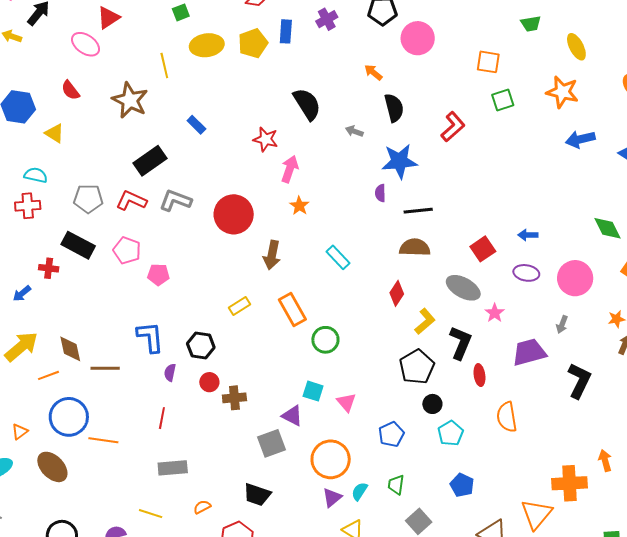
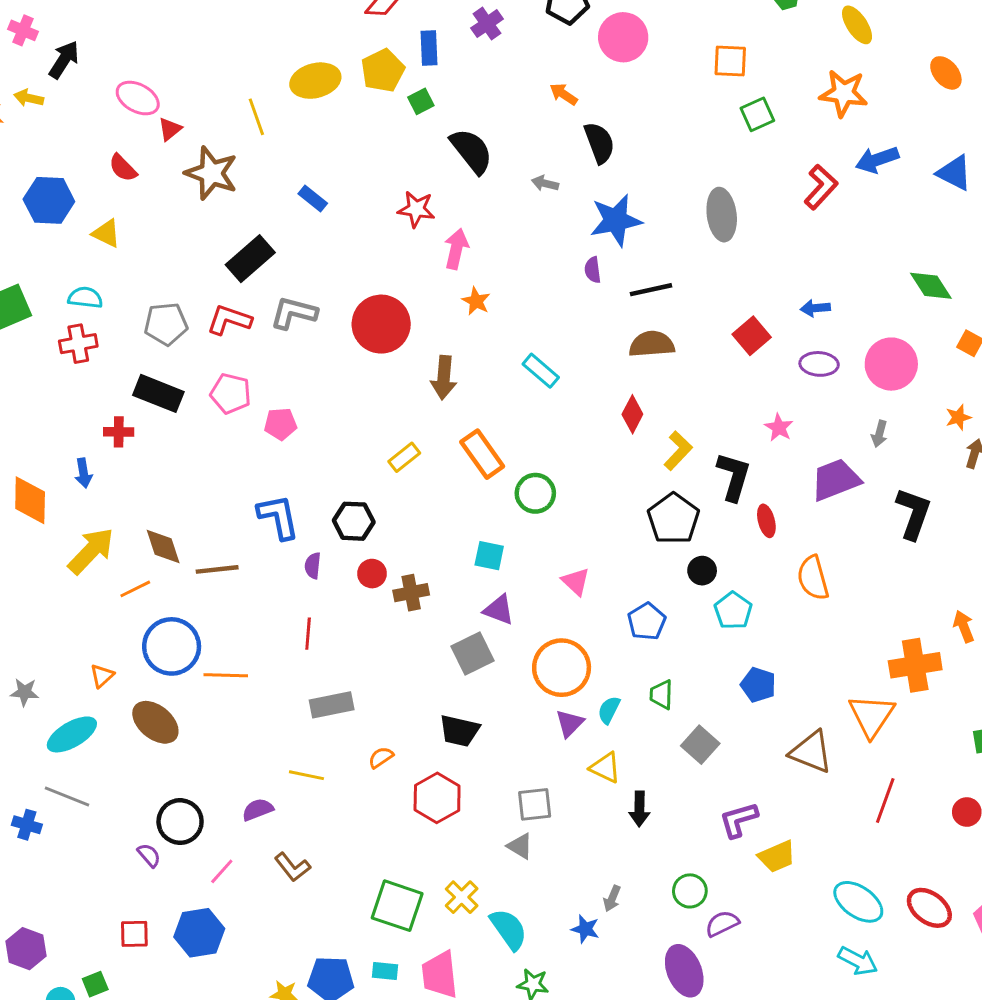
green square: (181, 12) -> (421, 101), moved
red triangle: (108, 18) -> (170, 129), moved, size x0.7
red L-shape: (453, 127) -> (821, 187), moved
gray ellipse: (463, 288) -> (722, 215), moved, turned 60
blue arrow: (22, 294) -> (83, 473), turned -54
cyan square: (313, 391) -> (489, 556), moved

